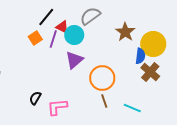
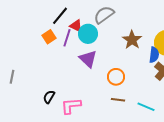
brown star: (125, 32) -> (132, 40), moved
purple triangle: (74, 60) -> (88, 59), turned -36
orange circle: (102, 78) -> (116, 77), size x0.7
brown line: (104, 101) -> (118, 100), turned -64

